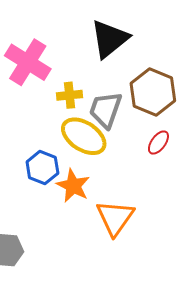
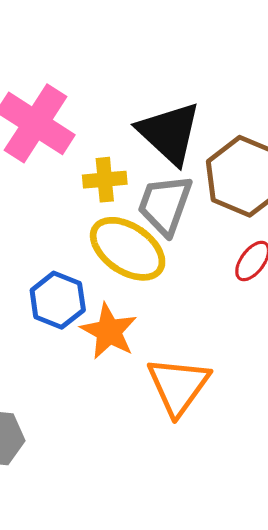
black triangle: (110, 39) -> (169, 133), moved, turned -39

